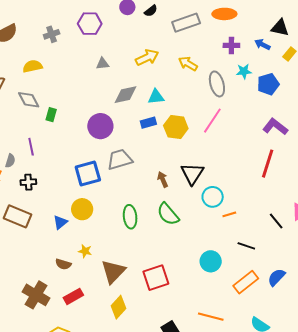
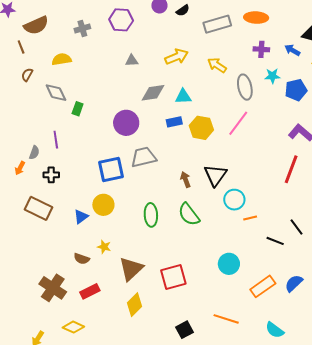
black line: (246, 246) -> (275, 241), moved

